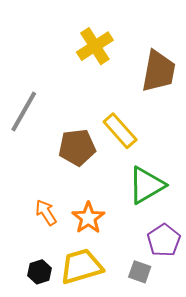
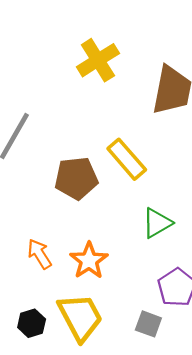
green triangle: (146, 185) -> (157, 223), size x0.7
yellow trapezoid: (81, 266) -> (80, 317), turned 78

